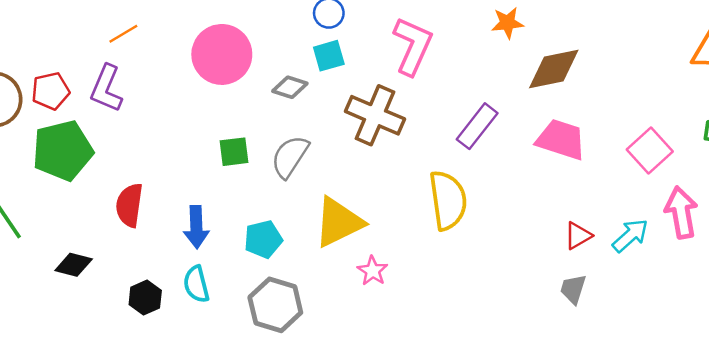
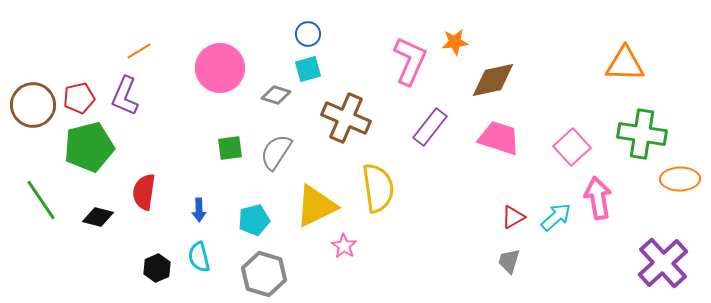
pink L-shape: (413, 46) -> (410, 61), moved
yellow semicircle: (448, 200) -> (378, 188), moved
blue arrow: (196, 227) -> (199, 210), size x0.7
black diamond: (74, 265) -> (98, 217), moved

